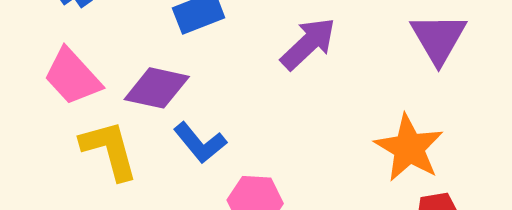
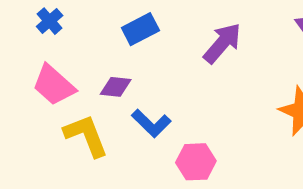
purple diamond: (157, 88) -> (116, 87), size x0.7

